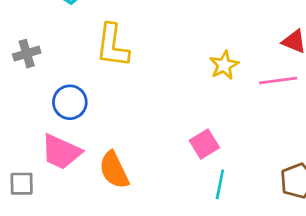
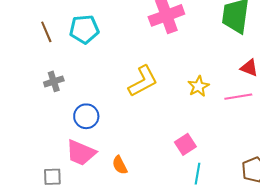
yellow L-shape: (112, 46) -> (143, 81), moved, turned -124
orange semicircle: (114, 170) -> (120, 165), size x0.7

